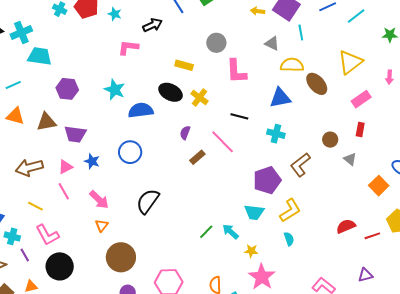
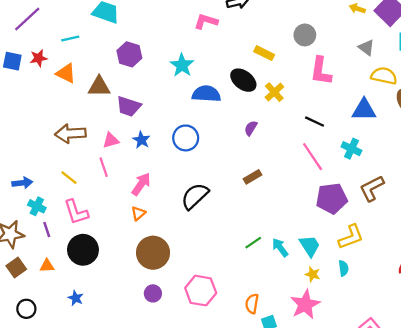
pink line: (223, 142) -> (313, 157), moved
brown rectangle: (197, 157) -> (252, 177), moved
pink arrow: (99, 200) -> (141, 184), turned -110
cyan trapezoid: (254, 212) -> (310, 246), moved, turned -140
yellow star: (251, 251) -> (313, 274), moved

